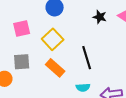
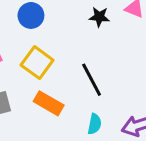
cyan semicircle: (83, 87) -> (95, 124), turned -64

